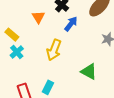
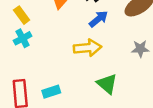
yellow arrow: (54, 50) -> (88, 48), moved, turned -130
cyan rectangle: (48, 87) -> (51, 92), turned 32

